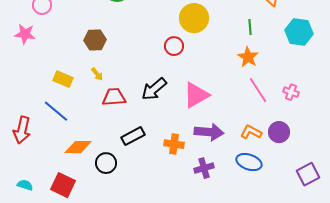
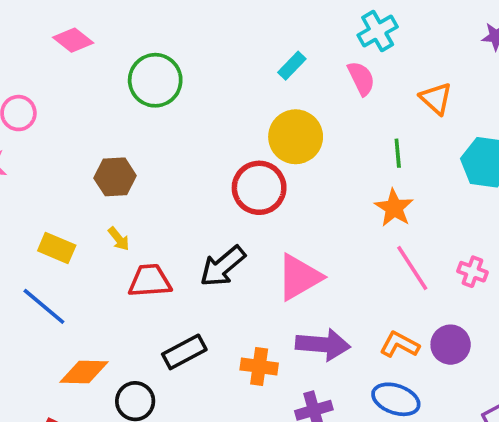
red circle: (174, 46) -> (259, 188), size x1.5

